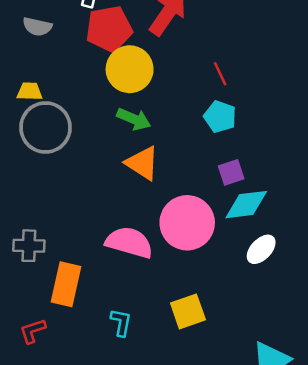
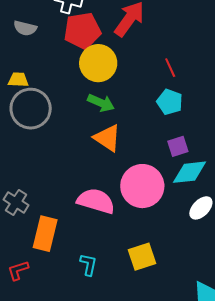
gray cross: (29, 246) -> (16, 202), turned 30

